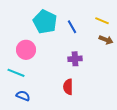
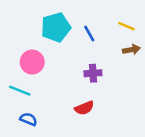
cyan pentagon: (45, 22) -> (56, 27), turned 30
brown arrow: (106, 40) -> (131, 50), turned -32
red semicircle: (68, 87) -> (84, 108), turned -112

